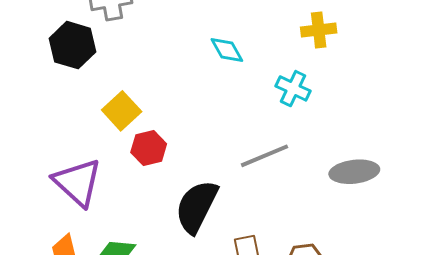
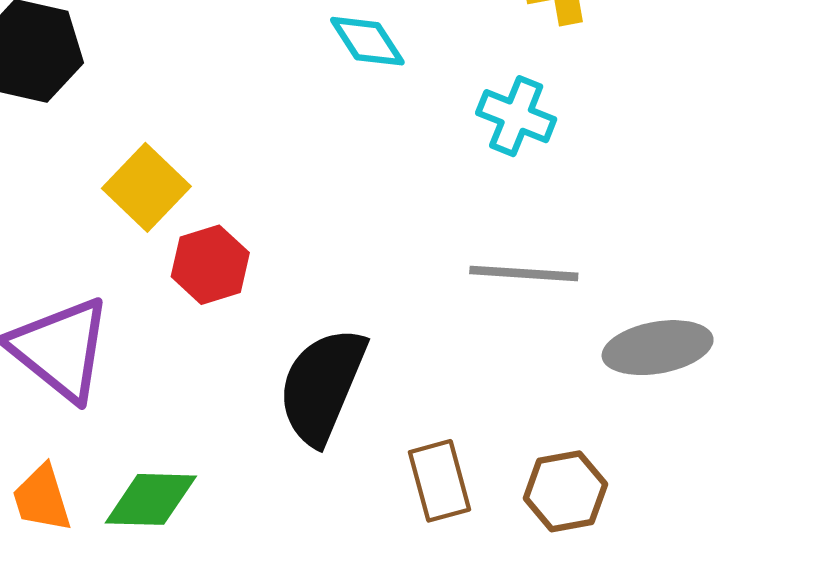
gray line: (265, 156) -> (524, 273), moved, turned 30
gray ellipse: (354, 172) -> (658, 348), moved

